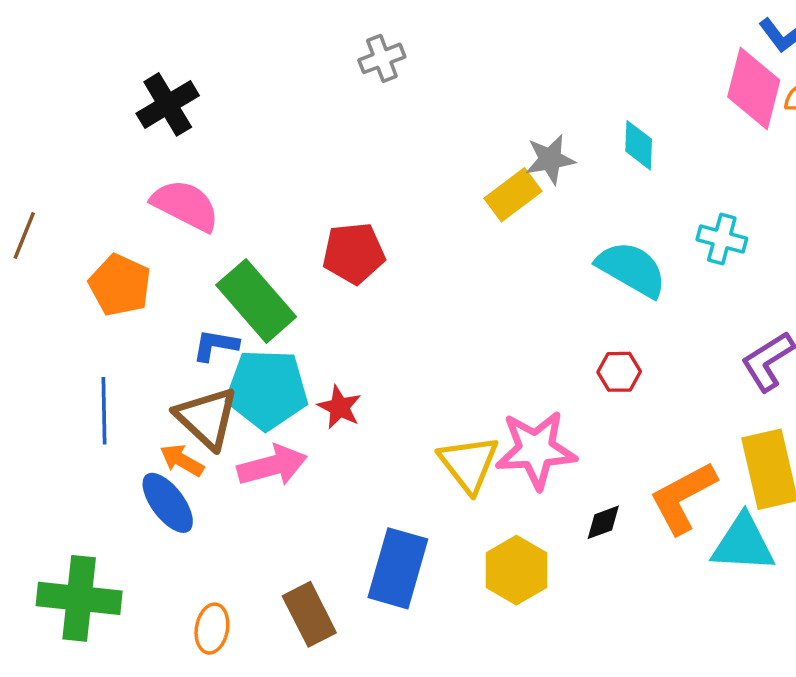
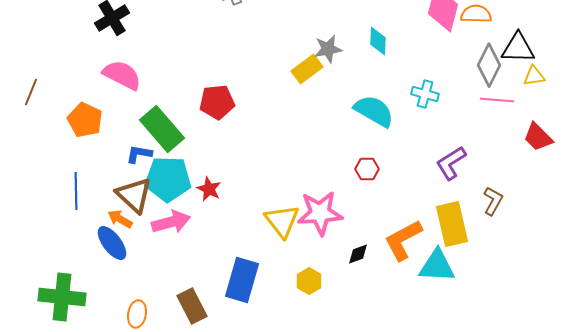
yellow hexagon: (516, 570) -> (309, 281), size x0.7

